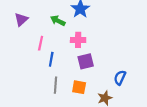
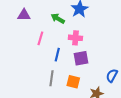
purple triangle: (21, 19) -> (24, 15), turned 40
blue line: (51, 59) -> (57, 55), moved

